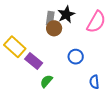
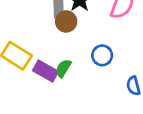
green semicircle: (46, 81) -> (63, 68), moved

